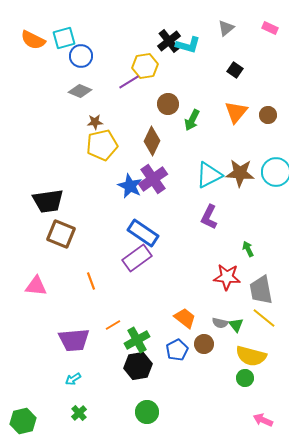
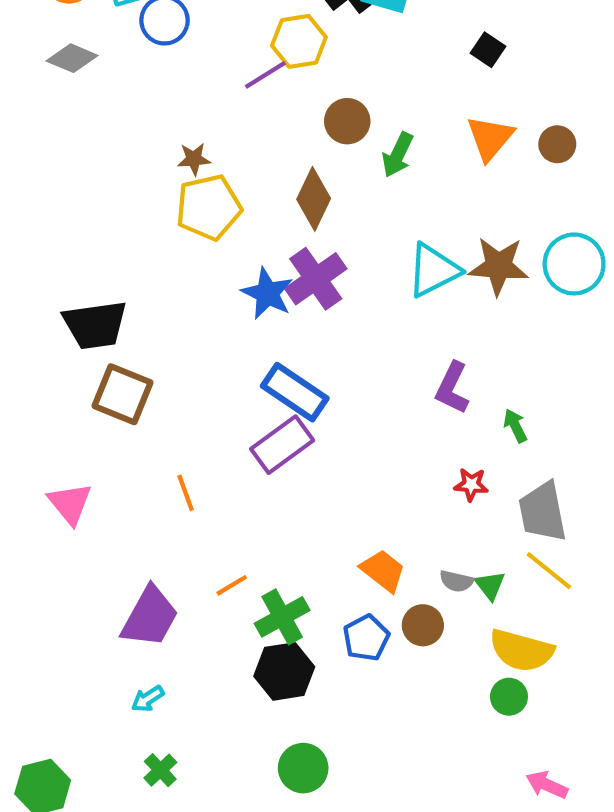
gray diamond: (80, 91) -> (72, 58), moved
purple L-shape: (209, 217) -> (452, 388), moved
red star: (227, 277) -> (471, 485), size x0.6
pink triangle: (36, 286) -> (70, 503), turned 45
purple trapezoid: (74, 340) -> (150, 617), turned -56

